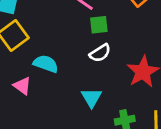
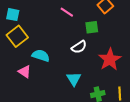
green square: (99, 25) -> (92, 27), moved

